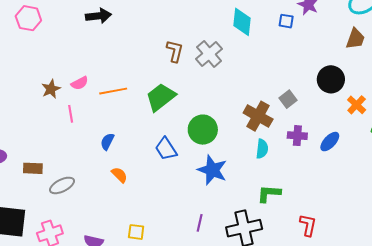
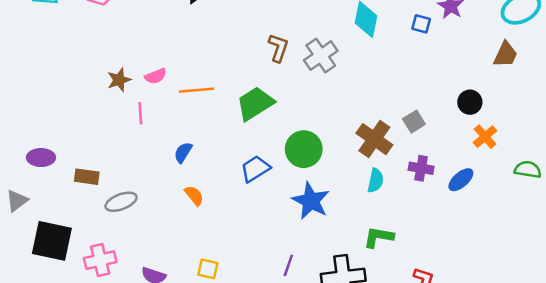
black circle: (331, 79) -> (470, 102), size x0.7
orange cross: (357, 105) -> (485, 137), moved
blue trapezoid: (166, 149) -> (255, 169), turned 85

